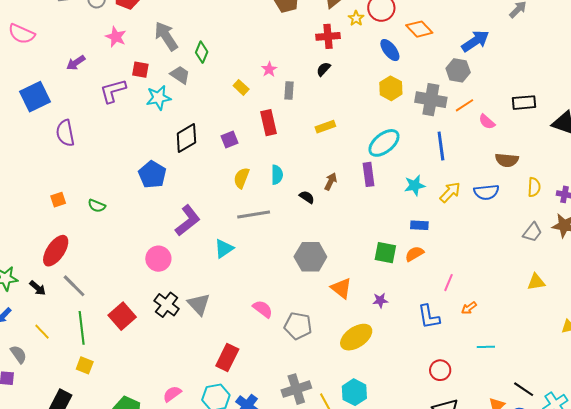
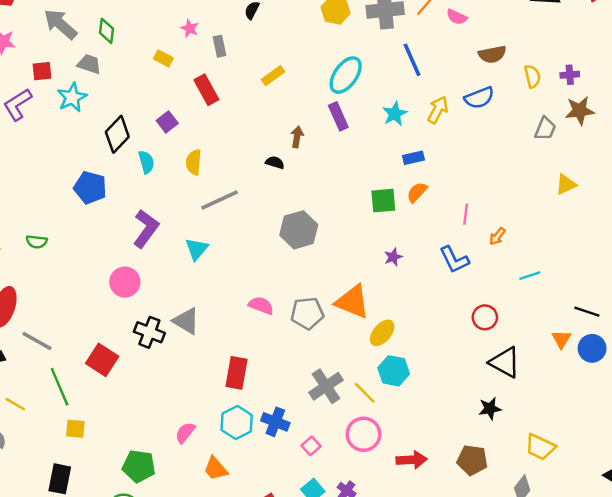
cyan semicircle: (277, 175) -> (146, 162), moved
orange triangle: (341, 288) -> (352, 302), moved, size x1.4
yellow ellipse: (356, 337) -> (382, 333), moved, size x0.7

